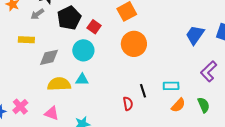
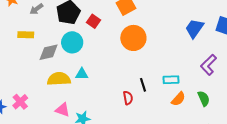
cyan circle: (83, 50) -> (72, 42), moved
pink triangle: (52, 113) -> (63, 110), moved

